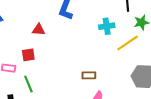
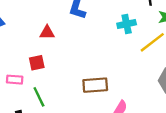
brown rectangle: (89, 75) -> (95, 85), moved, size x1.5

